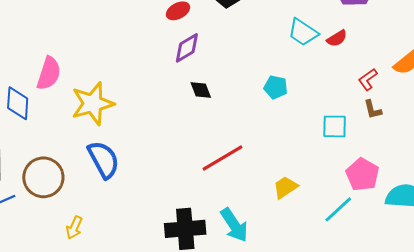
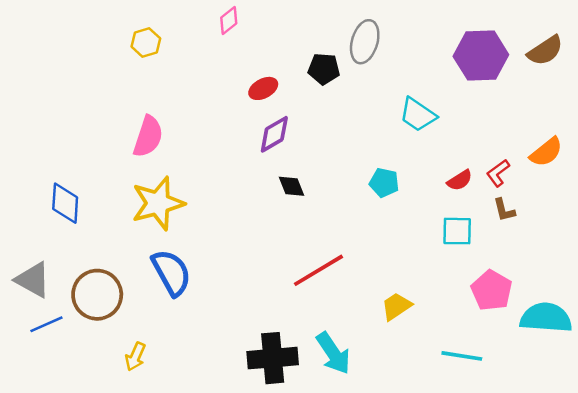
red semicircle: (337, 38) -> (460, 180), moved
pink semicircle: (49, 73) -> (148, 137), moved
cyan line: (338, 209) -> (462, 356), moved, turned 52

